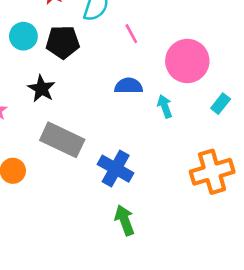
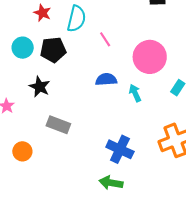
gray rectangle: (62, 140) -> (58, 125), size x0.7
blue cross: (116, 169) -> (120, 149), moved
green arrow: (125, 220) -> (111, 183), turned -55

